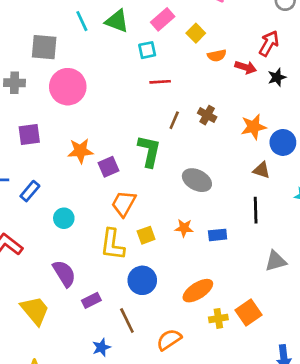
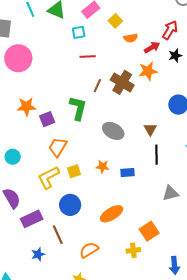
red arrow: (246, 67) -> (152, 47), turned -49
brown cross: (207, 115) -> (122, 82), size x1.6
orange star: (253, 127) -> (148, 71), moved
brown triangle: (262, 170) -> (150, 129), moved, turned 40
yellow L-shape: (112, 244) -> (48, 177), turned 55
purple rectangle: (91, 300) -> (32, 219), size x1.5
yellow cross: (218, 318) -> (133, 250), moved

